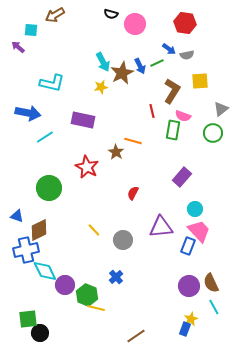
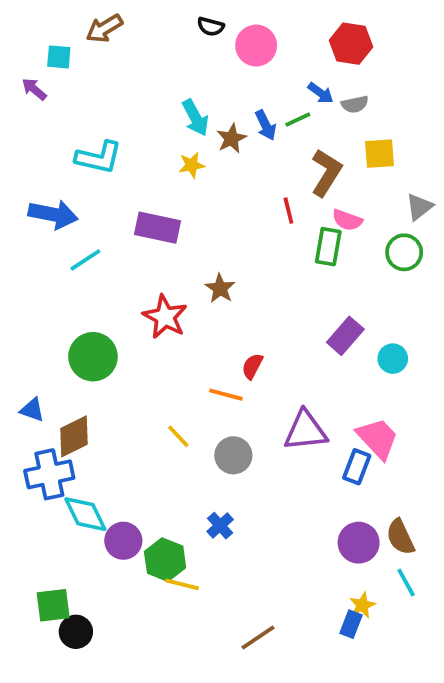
brown star: (122, 73) -> (231, 138), size x0.7
orange line: (133, 141) -> (226, 395), moved
cyan circle: (195, 209) -> (393, 359), moved

